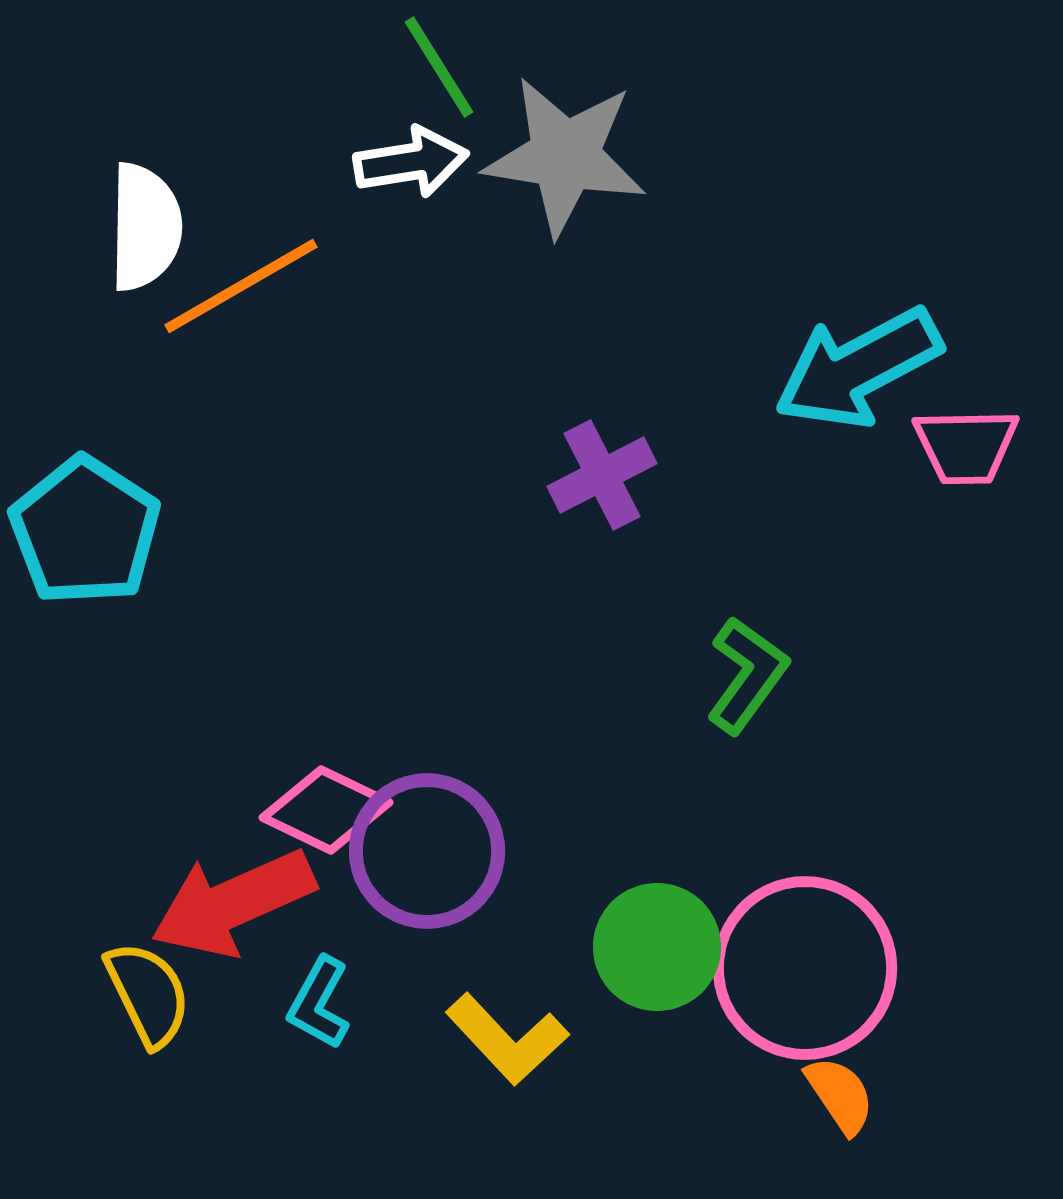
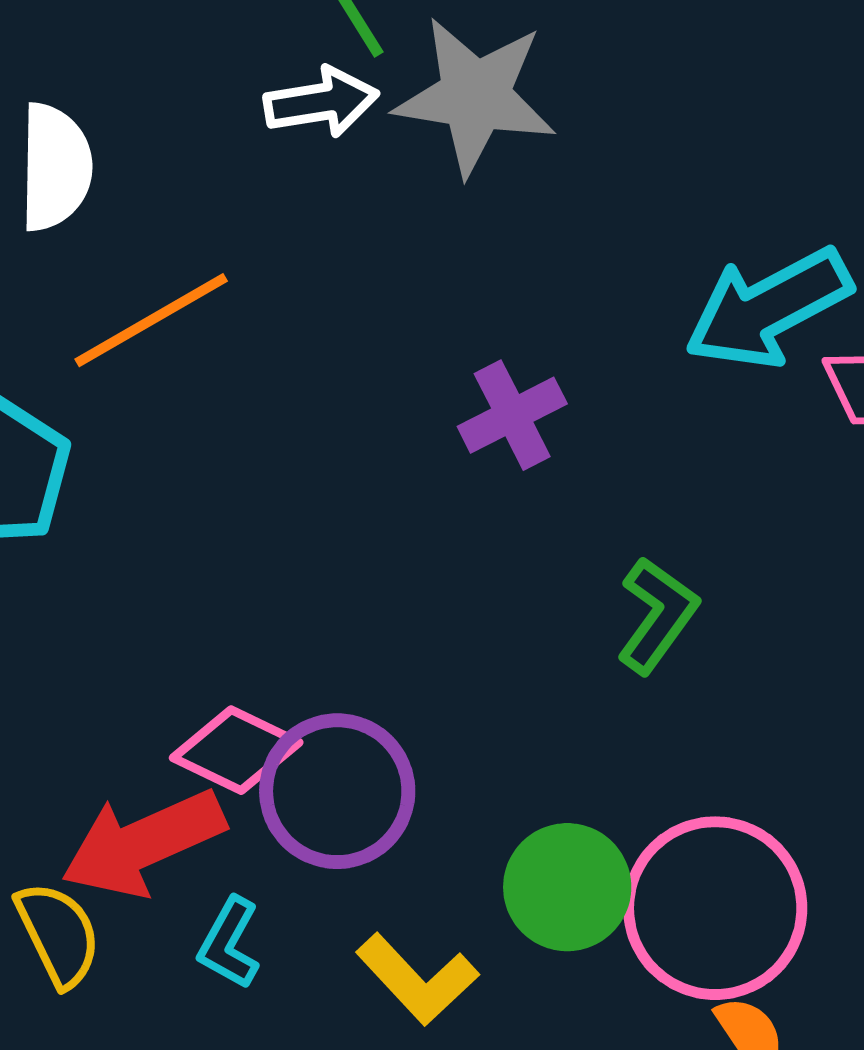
orange line: (241, 286) -> (151, 320), moved

